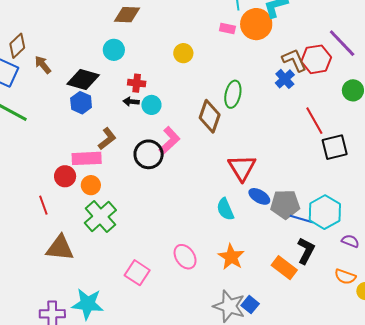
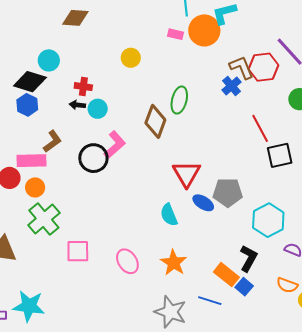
cyan circle: (114, 50) -> (49, 60), moved
gray pentagon: (285, 204) -> (228, 192), moved
blue line: (301, 219) -> (210, 301), moved
pink square: (137, 273) -> (78, 251), moved, turned -35
blue square: (250, 305) -> (244, 287), moved

